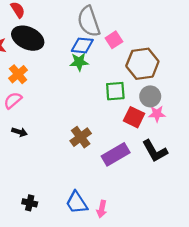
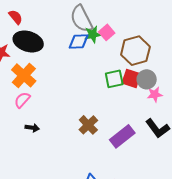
green star: (79, 62) -> (93, 34), moved
orange cross: (18, 74) -> (24, 75), size x1.4
red square: (134, 117) -> (131, 78), moved

